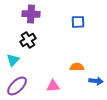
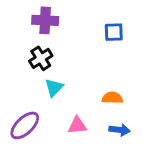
cyan triangle: (13, 60) -> (54, 88), moved
blue arrow: (96, 81) -> (120, 130), moved

